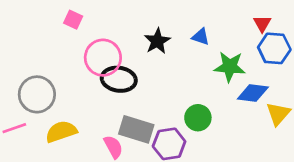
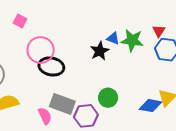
black star: (157, 41) -> (100, 51), moved
green star: (230, 67) -> (132, 40), moved
blue diamond: (253, 93) -> (150, 106), moved

